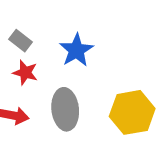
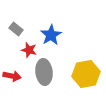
red star: (25, 73) -> (29, 50), moved

